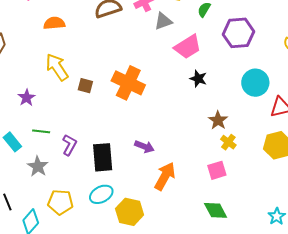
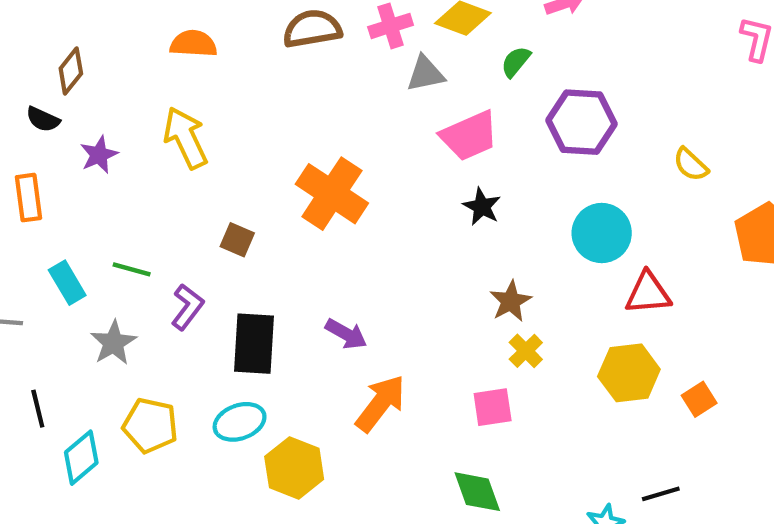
brown square: (85, 86) -> (237, 240), moved
purple star: (27, 98) -> (99, 155), moved

